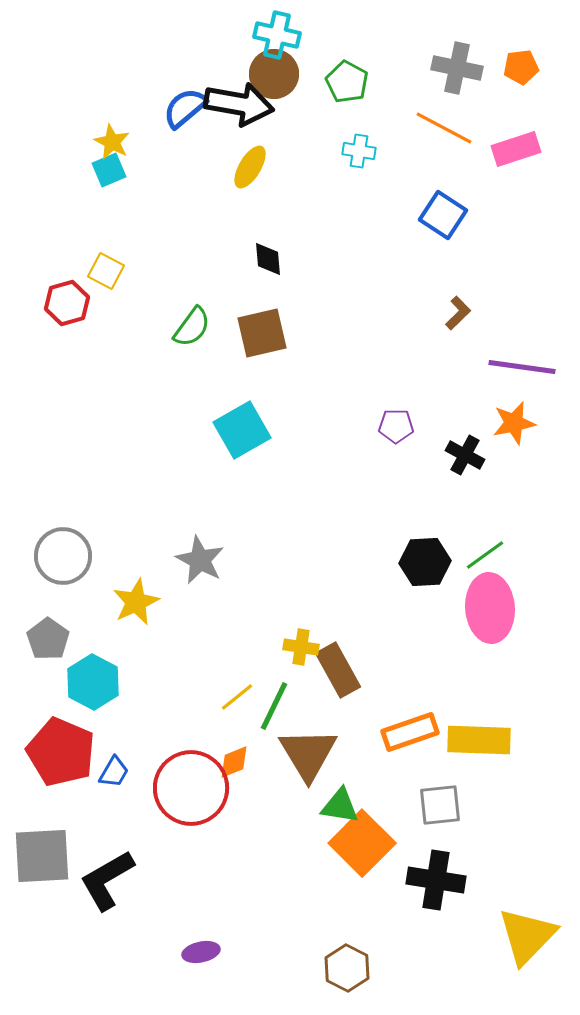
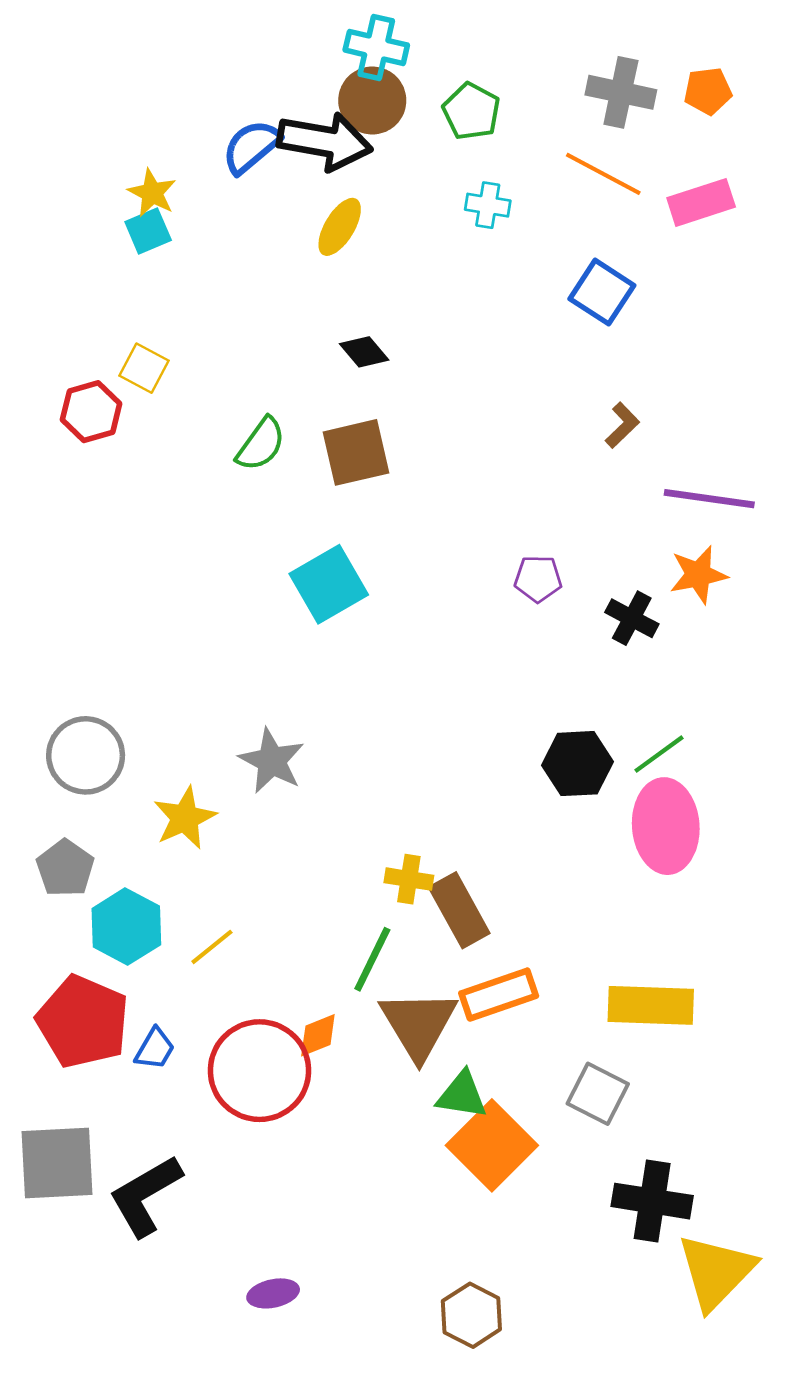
black diamond: (268, 259) -> (364, 352), turned -36
yellow line: (237, 697) -> (212, 947), moved
orange rectangle: (410, 732) -> (499, 995), moved
gray square: (440, 805) -> (598, 1094), turned 33
black cross: (436, 880) -> (652, 1201), moved

